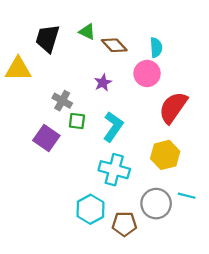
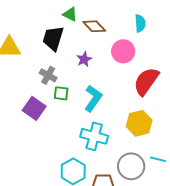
black trapezoid: (47, 38) -> (53, 38), moved
cyan semicircle: (156, 48) -> (140, 23), moved

